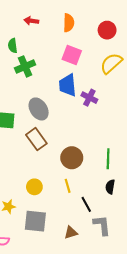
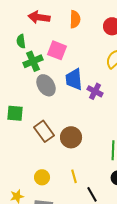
red arrow: (31, 21) -> (39, 17), size x1.5
pink square: (72, 55) -> (57, 50), moved
gray ellipse: (39, 109) -> (46, 85), moved
brown circle: (72, 158) -> (71, 137), moved

